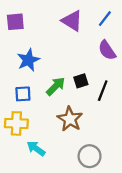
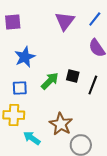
purple triangle: (72, 21) -> (65, 21), turned 35
black square: (81, 81) -> (73, 76), turned 32
brown star: (70, 119) -> (61, 124), moved

